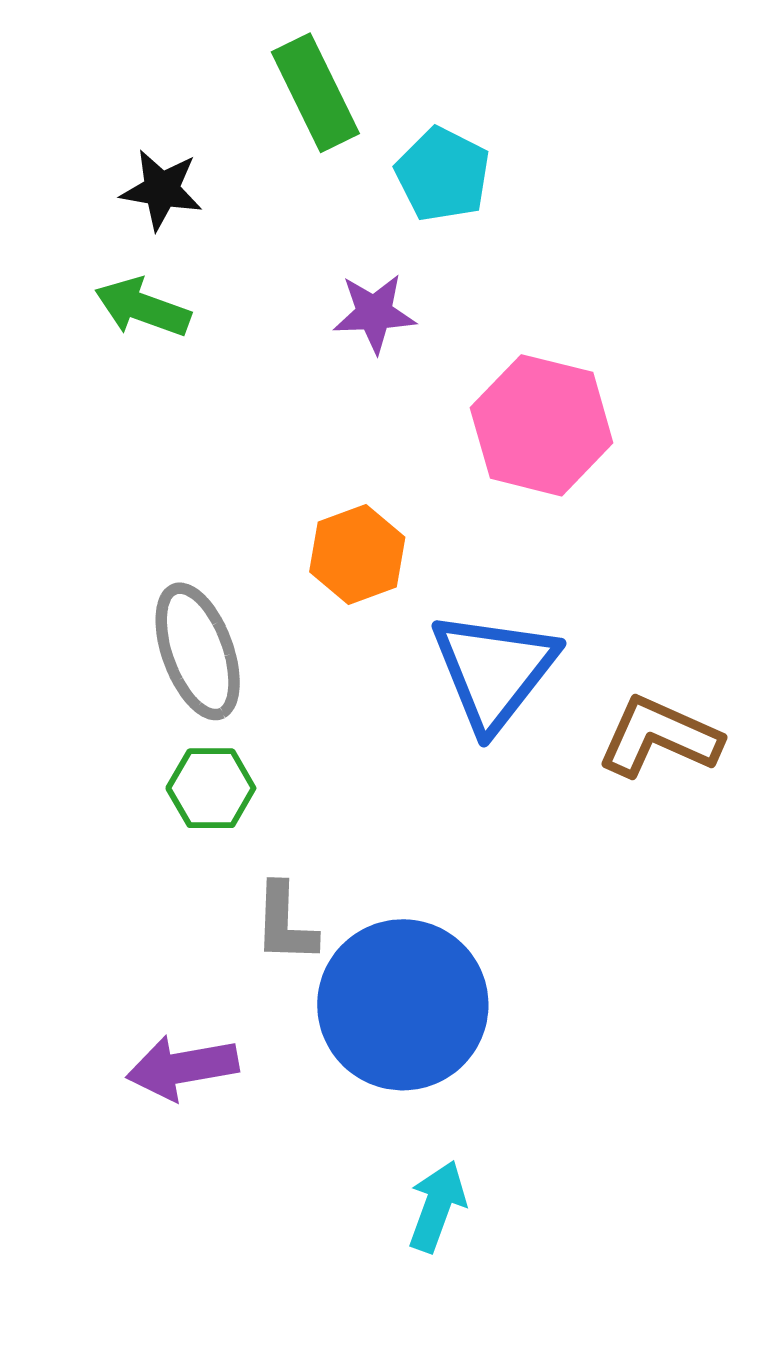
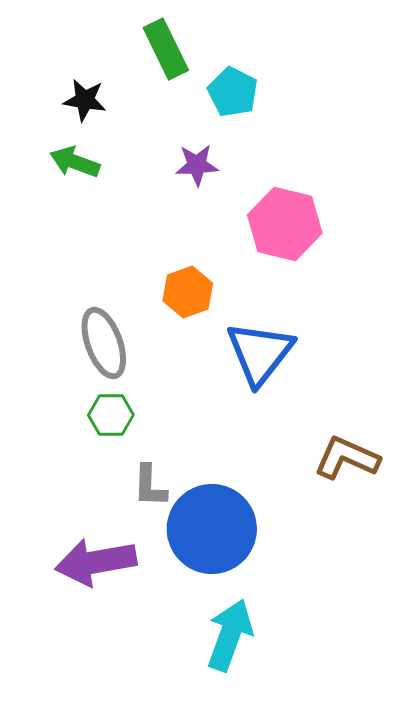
brown L-shape: (659, 737) -> (347, 458), moved
purple arrow: (182, 1068) -> (96, 562), size x1.4
cyan arrow: (437, 1206) -> (230, 635), size x1.5

